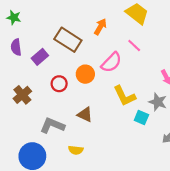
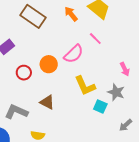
orange arrow: (100, 27) -> (71, 14), moved, turned -70
brown rectangle: (68, 40) -> (33, 16), moved

